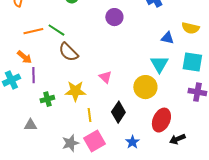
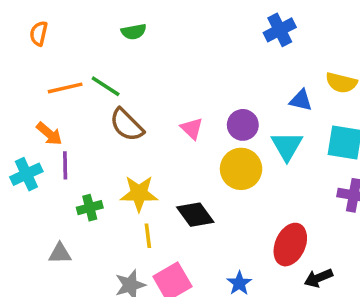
purple circle: (114, 17) -> (243, 125), moved
pink triangle: (105, 77) -> (192, 128), moved
yellow circle: (145, 87) -> (241, 169), moved
black diamond: (118, 112) -> (195, 215), moved, turned -70
yellow line: (89, 115) -> (148, 236), moved

